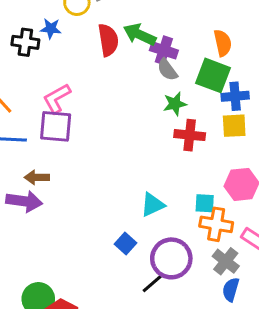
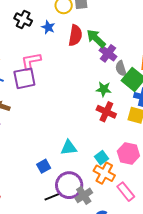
blue star: (51, 29) -> (48, 27), moved
gray semicircle: (167, 70) -> (121, 68), moved
purple square: (56, 126) -> (24, 78), turned -35
cyan square: (205, 203) -> (102, 158), turned 32
gray cross: (226, 261) -> (84, 195), moved

